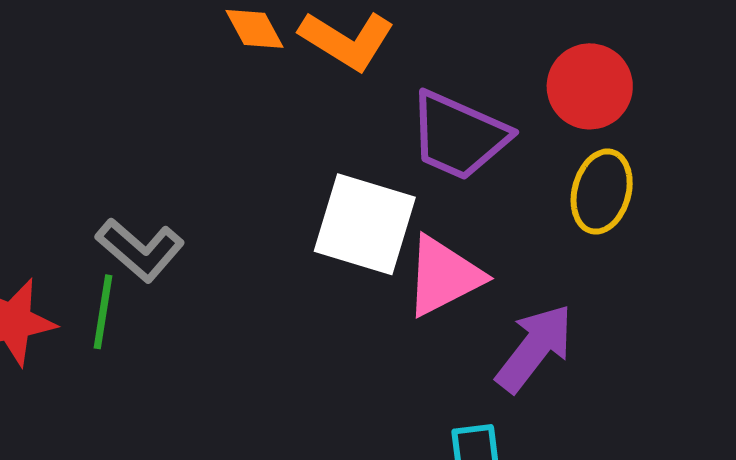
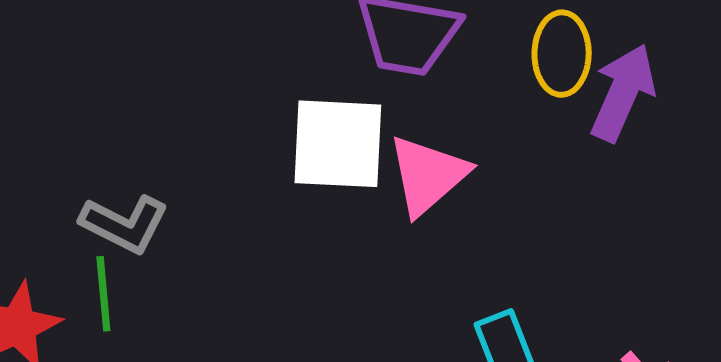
purple arrow: (535, 348) -> (623, 93), moved

